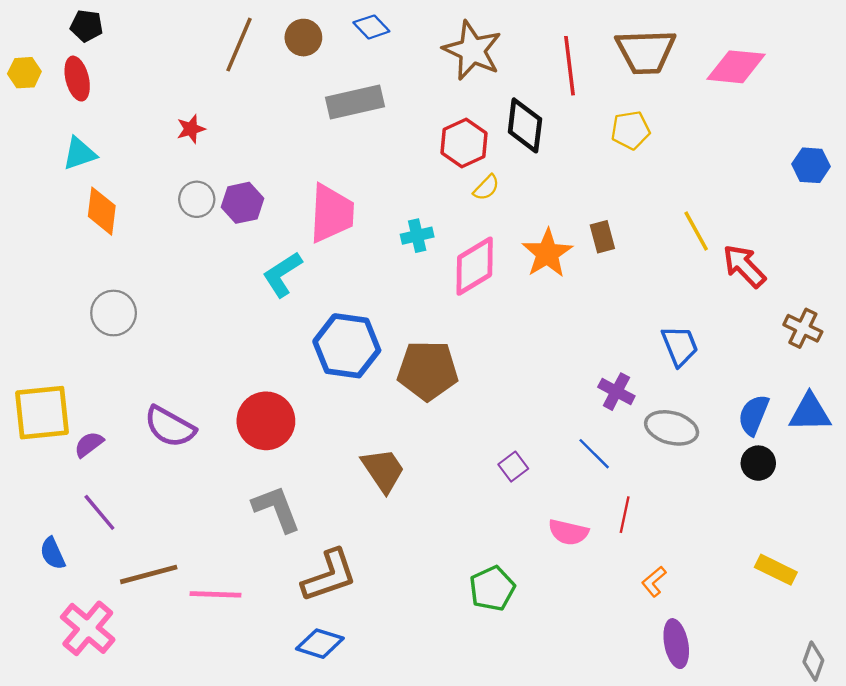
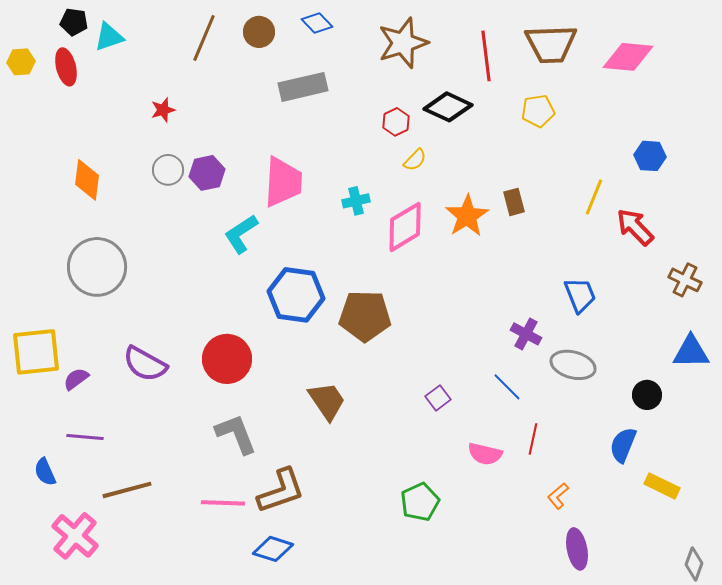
brown star: (472, 50) -> (403, 43), turned 30
black diamond: (525, 125) -> (448, 107), turned -72
red hexagon: (464, 143) -> (396, 122), size x0.7
cyan triangle: (80, 154) -> (109, 37), moved
blue hexagon: (811, 165) -> (650, 156), moved
yellow line: (696, 231) -> (594, 197), turned 51
gray circle: (114, 313) -> (97, 267), size x1.5
blue semicircle: (754, 415) -> (623, 445), moved
purple line: (99, 512) -> (85, 437), turned -45
pink line: (216, 594) -> (223, 503), moved

